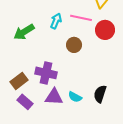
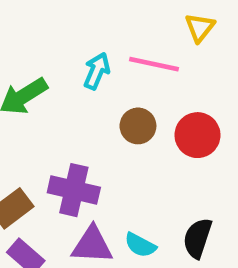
red circle: (105, 30) -> (197, 135), moved

